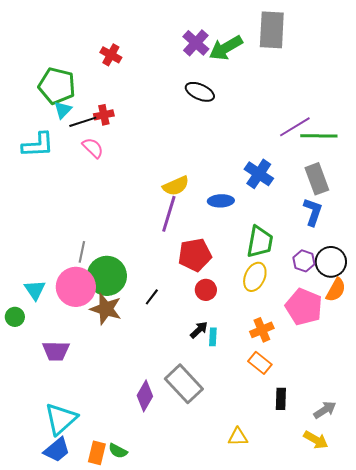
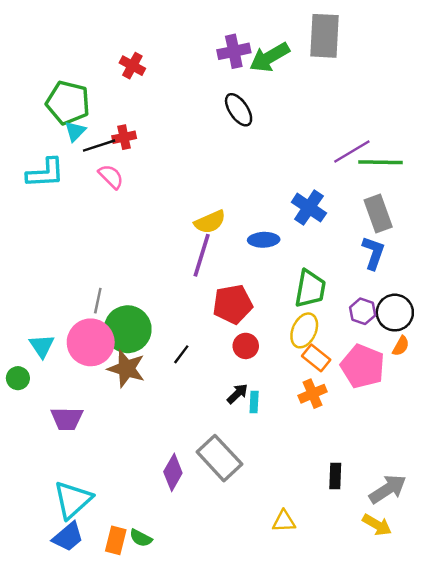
purple cross: (196, 43) -> (234, 51), turned 36
black ellipse: (200, 92) -> (239, 110), turned 32
orange semicircle: (336, 290) -> (401, 346), size x0.7
orange rectangle: (260, 363) -> (316, 358), moved
gray arrow: (325, 410) -> (388, 489), size x1.4

